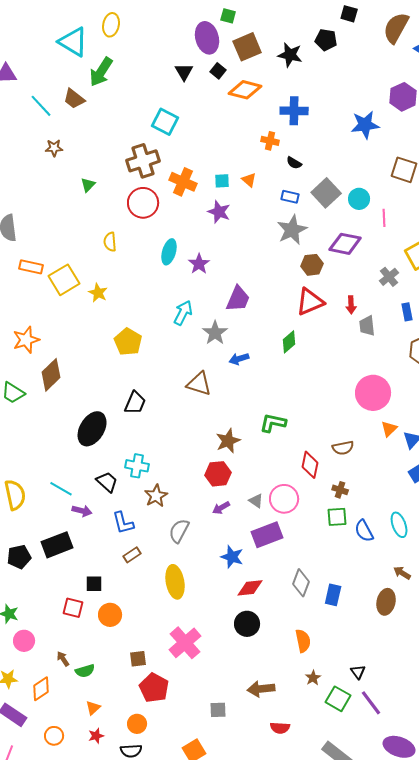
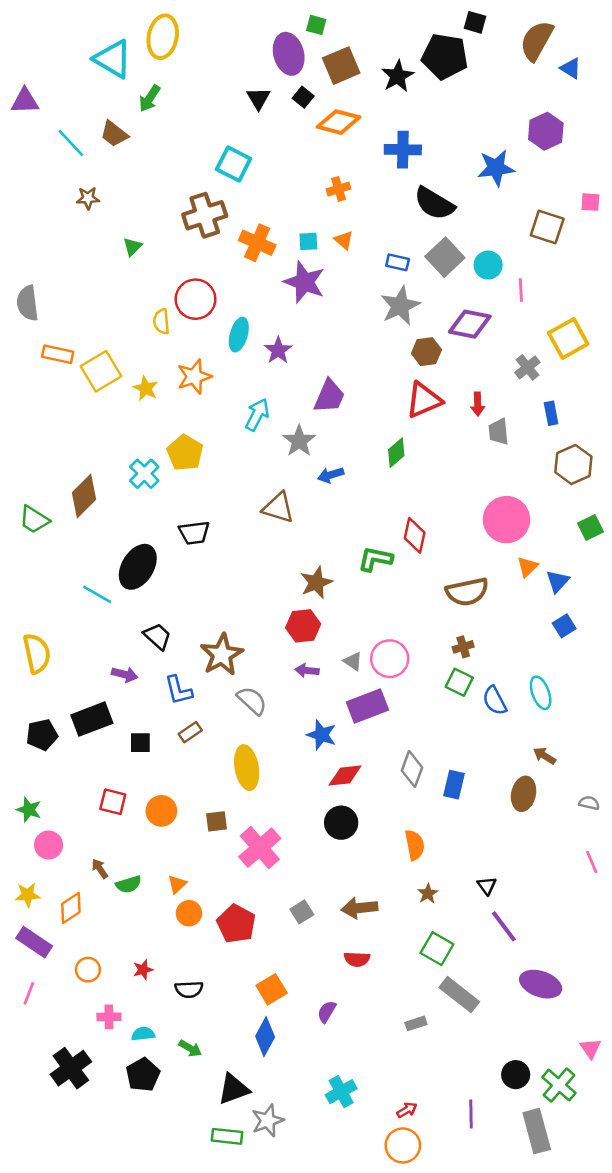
yellow ellipse: (111, 25) -> (163, 37), size x1.4
black pentagon: (326, 40) -> (445, 56), size x1.6
black star: (290, 55) -> (398, 76), turned 30
green arrow: (101, 72) -> (150, 98), size x0.7
orange cross: (270, 141) -> (339, 189), moved, turned -30
black semicircle: (294, 163) -> (434, 203), moved, size x2.0
red circle: (143, 203) -> (196, 299), moved
purple star: (219, 212) -> (304, 282), size x1.4
orange star: (26, 340) -> (194, 377), moved
black trapezoid: (135, 403) -> (194, 533), turned 60
brown semicircle: (343, 448) -> (467, 592), size x1.5
red diamond: (310, 465) -> (415, 535), moved
cyan cross: (137, 466) -> (144, 474), moved, turned 35
cyan line: (61, 489) -> (97, 594), moved
brown cross: (340, 490) -> (463, 647), turned -35
brown star: (156, 496) -> (222, 655), size x1.4
purple arrow: (221, 508) -> (307, 670), turned 36
green square: (337, 517) -> (459, 682), turned 30
gray semicircle: (179, 531) -> (252, 701), turned 105
black square: (94, 584) -> (140, 743), moved
brown square: (138, 659) -> (217, 821), moved
red pentagon: (154, 688) -> (236, 924), moved
green square: (338, 699) -> (437, 949), moved
orange triangle: (93, 708) -> (177, 884), moved
gray square: (218, 710) -> (302, 912), moved, turned -30
orange circle: (137, 724) -> (189, 913), moved
red semicircle: (280, 728) -> (357, 959), moved

